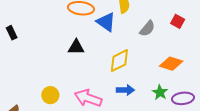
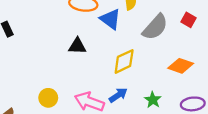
gray semicircle: (147, 29) -> (155, 27), size x1.5
blue arrow: (125, 90) -> (118, 95), moved, turned -36
green star: (160, 92) -> (153, 100), moved

